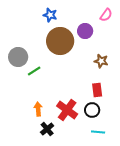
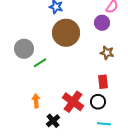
purple circle: (85, 31) -> (102, 23), moved
orange arrow: (38, 109) -> (36, 101), moved

